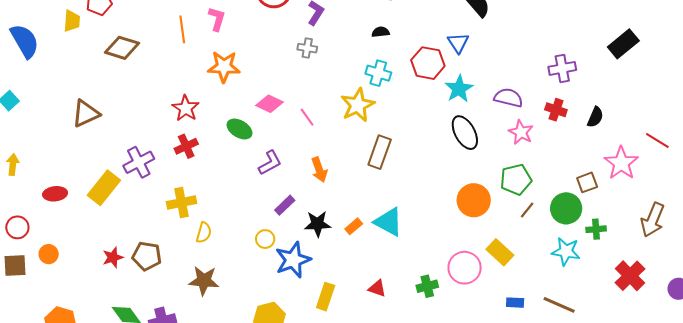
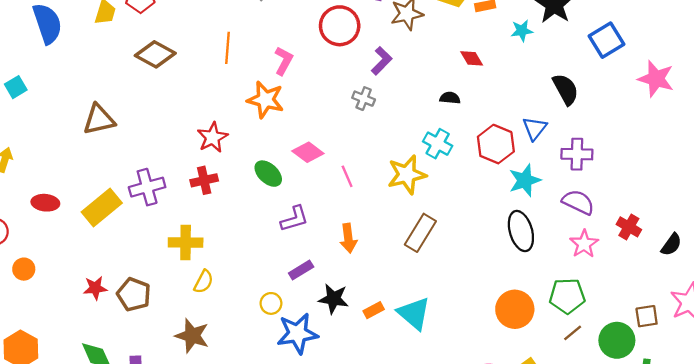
pink L-shape: (217, 19) -> (284, 61), moved
purple cross: (562, 68) -> (577, 154), moved

